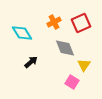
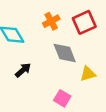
yellow triangle: (84, 65) -> (88, 74), turned 40
pink square: (72, 82) -> (62, 98), moved

